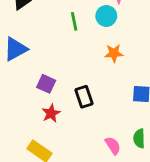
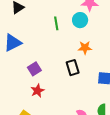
purple square: (46, 84) -> (34, 69), turned 32
black rectangle: (84, 97) -> (73, 68), moved

